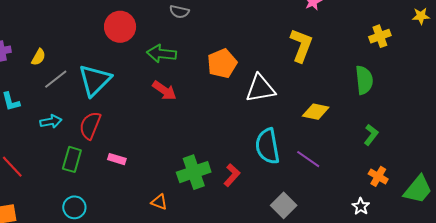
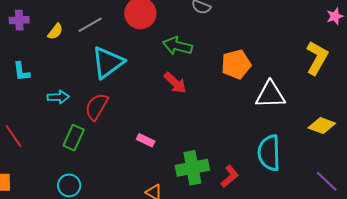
gray line: (56, 79) -> (90, 25), moved
pink rectangle: (117, 159) -> (146, 140), moved
purple line: (308, 159) -> (327, 181), moved

